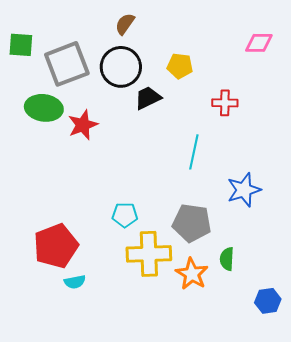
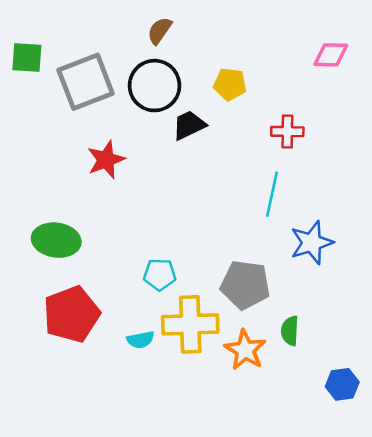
green ellipse: (44, 108) -> (56, 240), moved
cyan line: (194, 152) -> (272, 194), moved
cyan semicircle: (75, 282) -> (140, 340), moved

